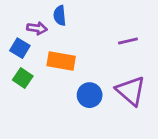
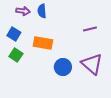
purple arrow: (37, 28) -> (23, 11), moved

